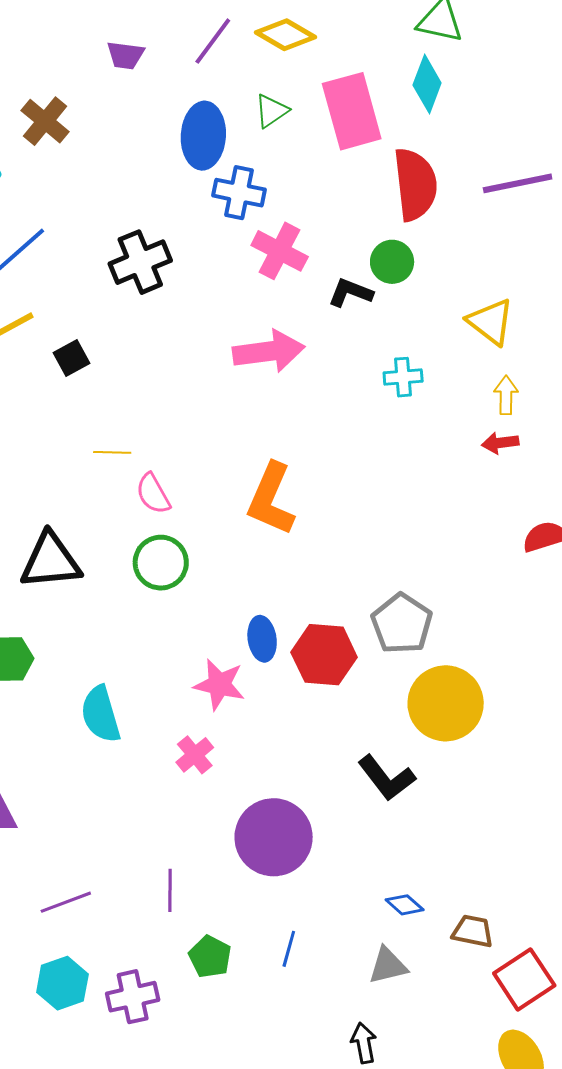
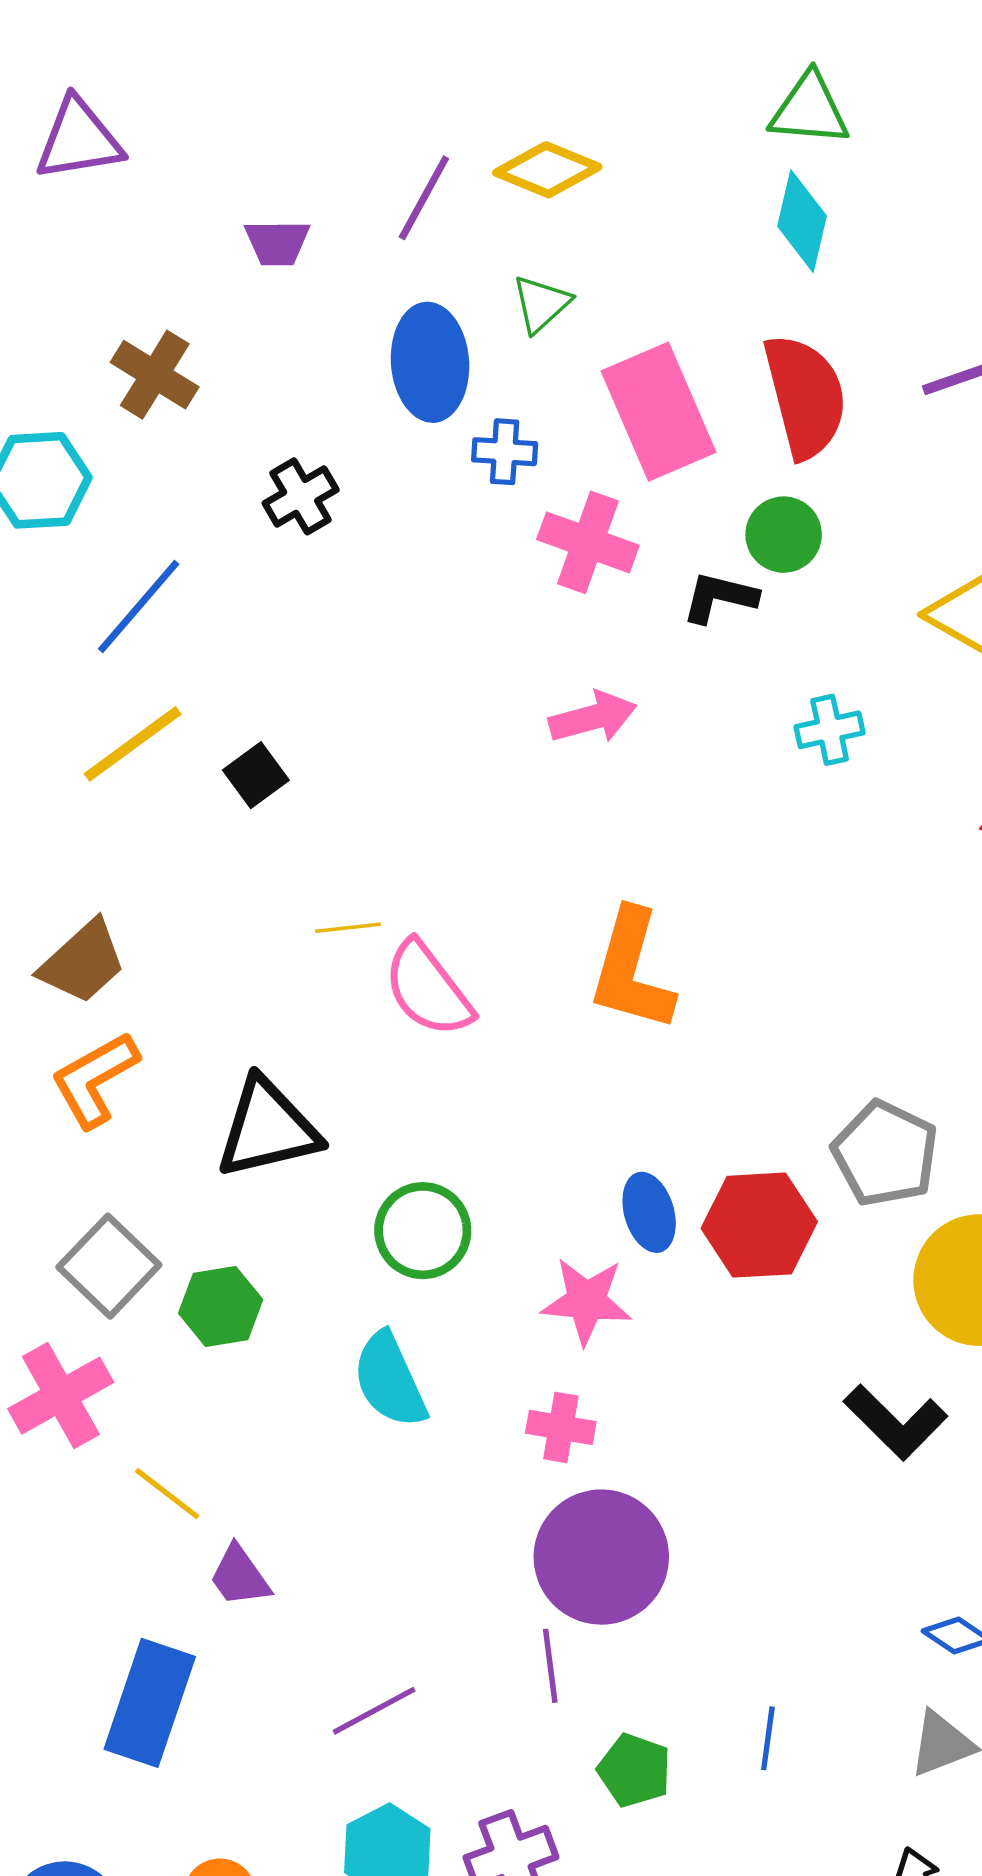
pink rectangle: (352, 111) -> (658, 412), moved
blue cross: (239, 193) -> (505, 452), size x0.7
black cross: (140, 262) -> (301, 496), moved, size x0.7
pink arrow: (269, 351) -> (593, 717), size x0.7
pink semicircle: (153, 494) -> (428, 989), size x1.4
green circle: (161, 563) -> (423, 1231), moved
pink cross: (195, 755) -> (561, 1427), turned -33
purple circle: (274, 837) -> (601, 1557), moved

